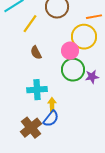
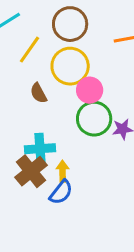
yellow circle: (84, 37) -> (70, 66), moved
brown cross: (31, 128) -> (31, 171), moved

